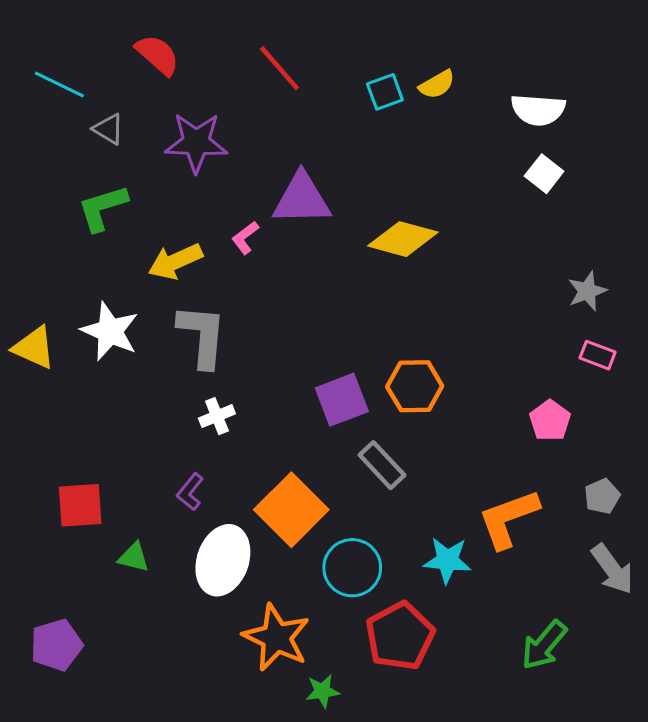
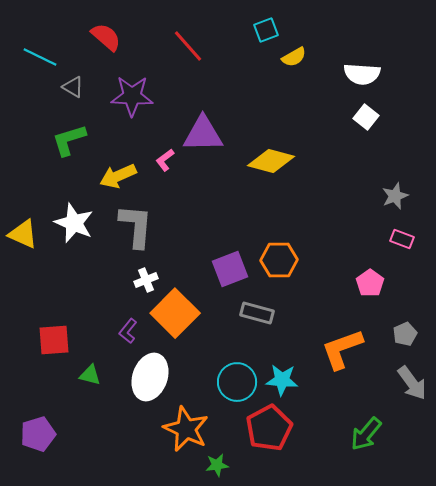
cyan square: (385, 92) -> (266, 30), moved
gray rectangle: (382, 465) -> (257, 313), turned -32
orange square: (291, 510) -> (175, 313), moved
cyan star: (447, 560) -> (282, 380), moved

